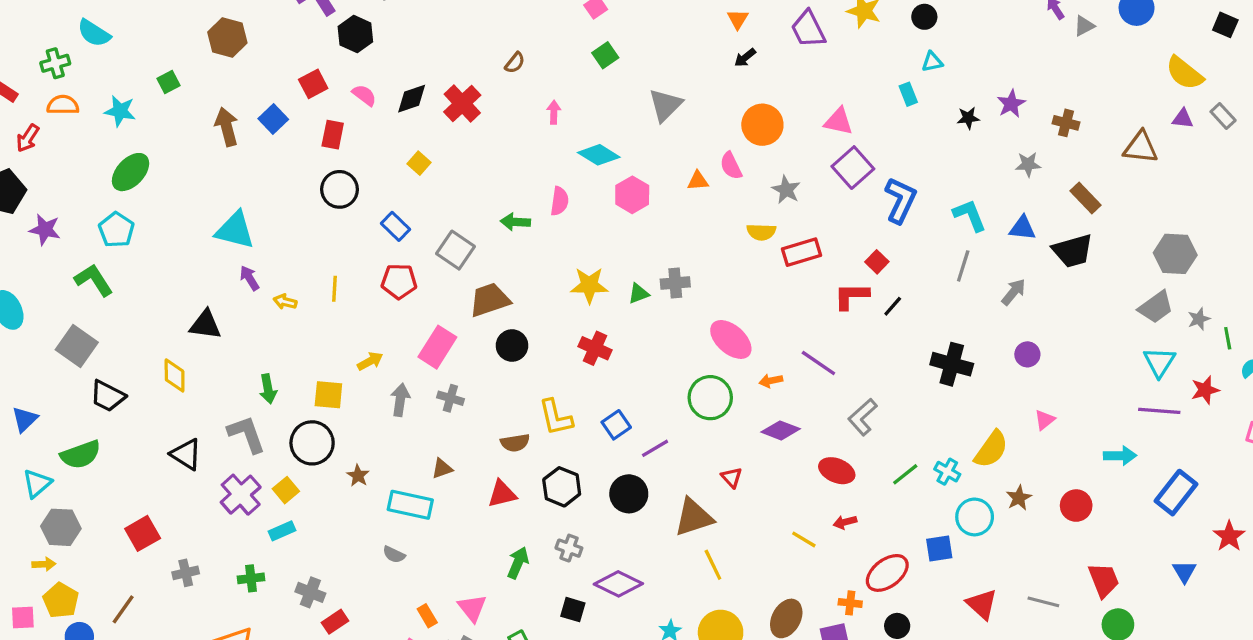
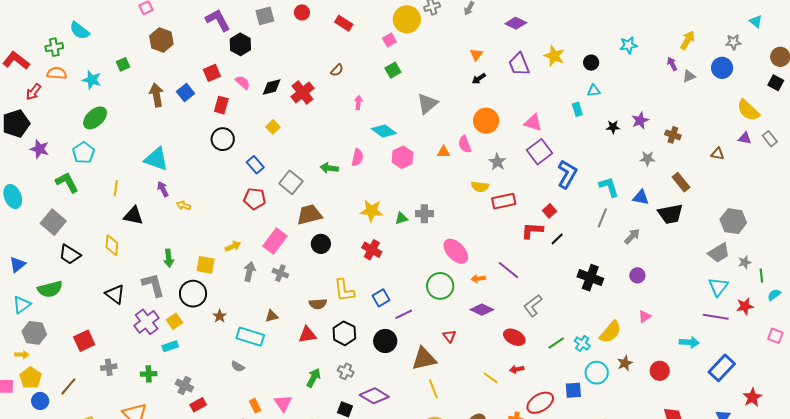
brown triangle: (1141, 147) -> (718, 154), size x0.6
yellow line: (335, 289) -> (116, 188), moved

